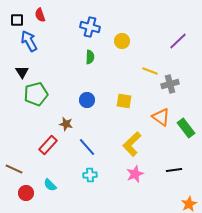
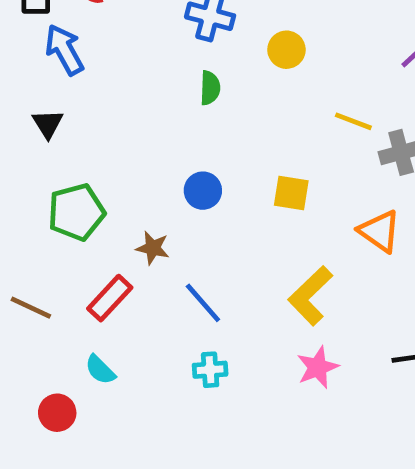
green pentagon: (36, 94) -> (76, 212), moved
brown line: (14, 169) -> (31, 308), moved
cyan semicircle: (50, 185) -> (100, 370), moved

